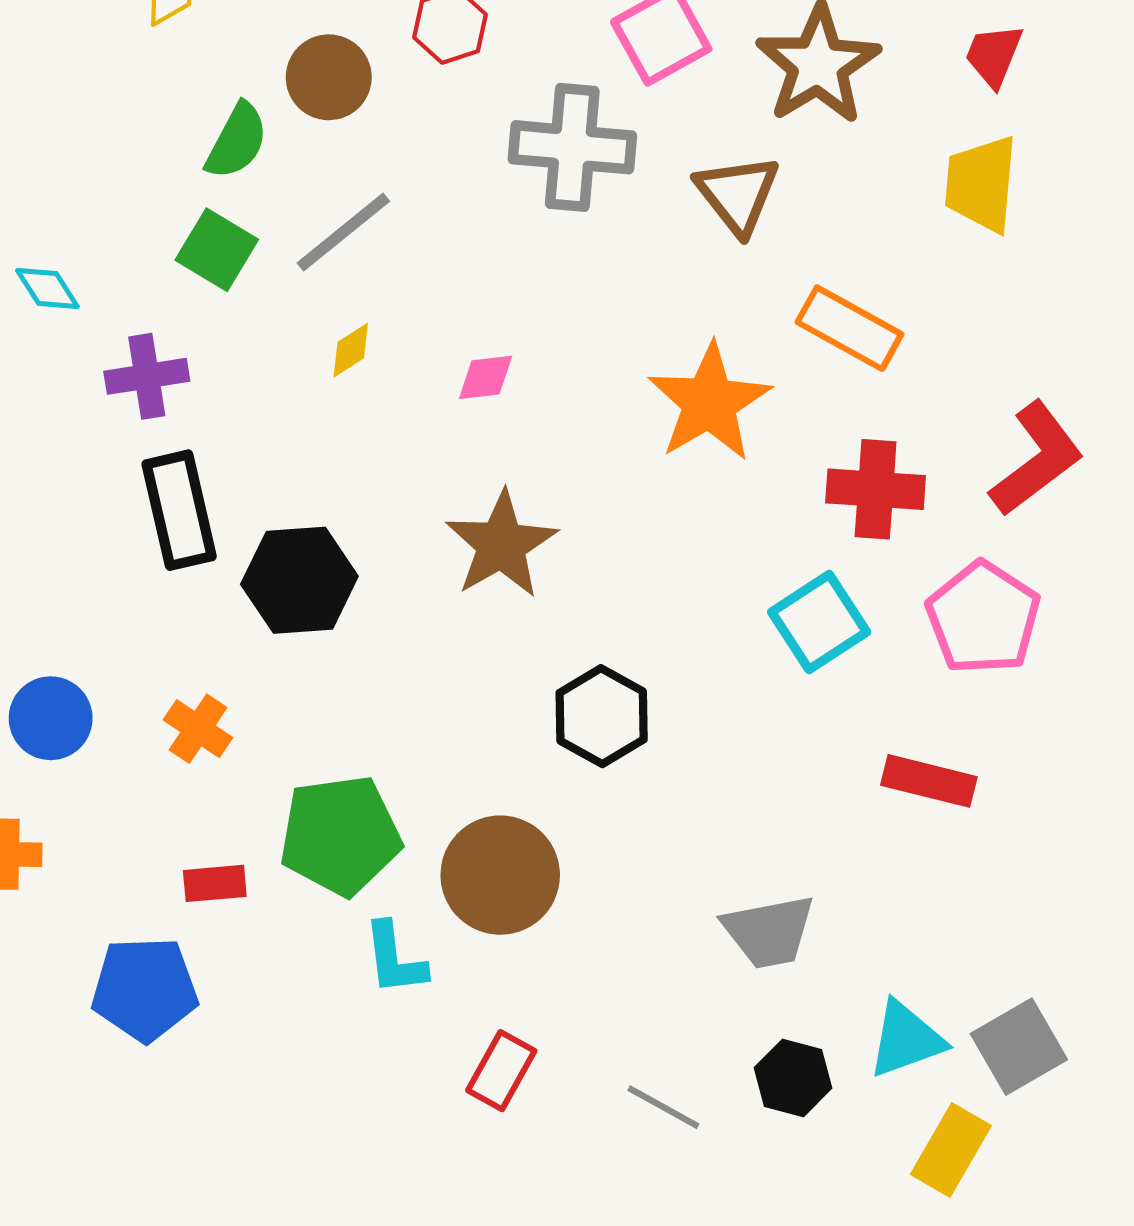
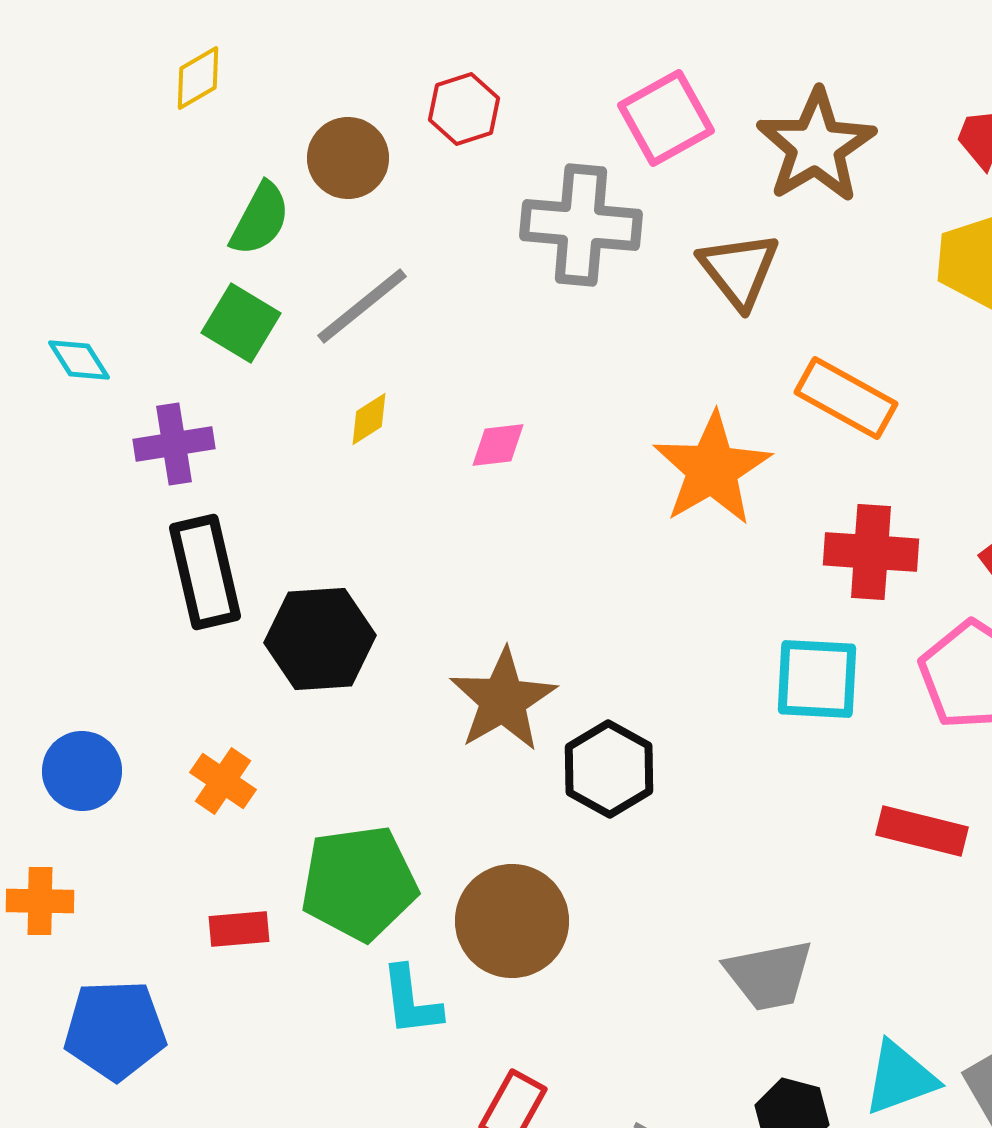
brown star: (501, 545) -> (503, 700), moved
cyan square: (819, 622) -> (817, 679), turned 36
blue pentagon: (145, 989) -> (115, 1030), moved

